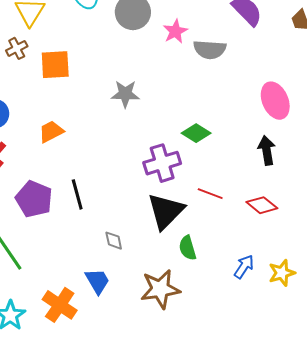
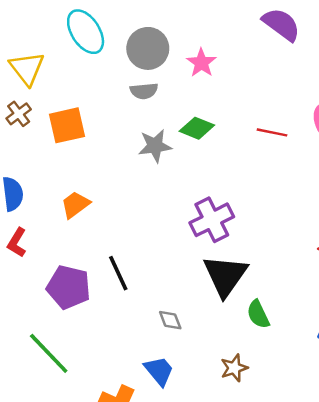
gray semicircle: (210, 49) -> (144, 91), moved, size x0.7
green diamond: (196, 133) -> (197, 128), moved
red line: (210, 194) -> (272, 132), moved
brown star: (160, 289) -> (234, 368), size x0.6

